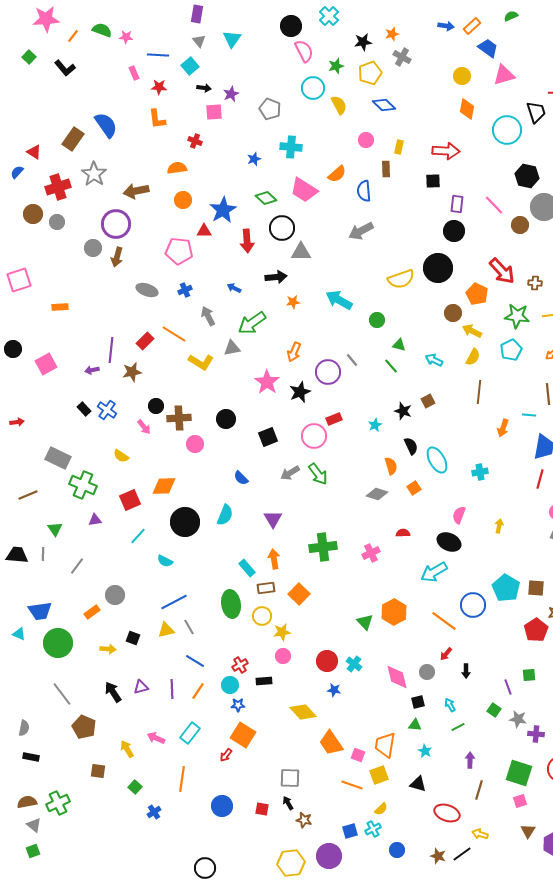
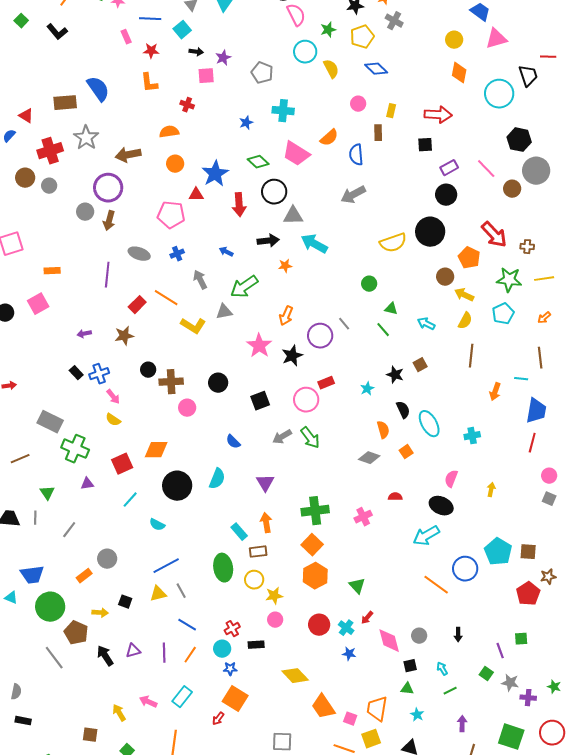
brown rectangle: (73, 139) -> (65, 103), turned 50
purple rectangle: (457, 204) -> (449, 168), turned 54
cyan arrow: (339, 300) -> (314, 244), moved
purple line: (111, 350) -> (107, 275), moved
pink square: (46, 364) -> (38, 304), moved
blue cross: (107, 410) -> (99, 374), turned 36
pink arrow: (144, 427) -> (113, 397), moved
orange square: (299, 594) -> (312, 545), moved
orange hexagon: (394, 612) -> (315, 576), moved
red arrow: (446, 654) -> (367, 618), moved
blue star: (334, 690) -> (349, 654), moved
brown pentagon: (84, 727) -> (76, 633), moved

